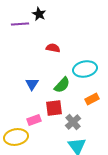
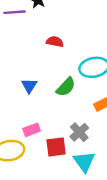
red square: (54, 108) -> (56, 147), moved

